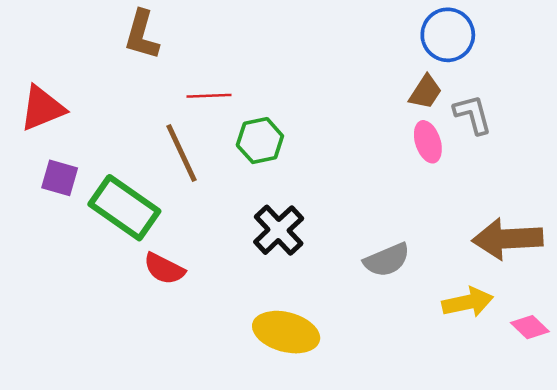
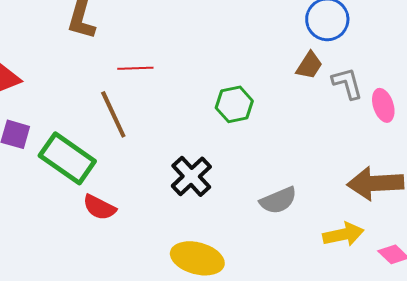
green hexagon: (260, 141) -> (234, 104), moved
pink ellipse: (428, 142) -> (383, 105), moved

